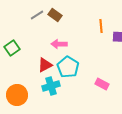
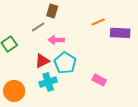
gray line: (37, 15) -> (38, 27), moved
brown rectangle: (55, 15) -> (52, 11), turned 72
orange line: (101, 26) -> (98, 22), turned 72

